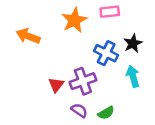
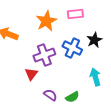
cyan arrow: (133, 76) -> (95, 77), moved
purple cross: (83, 81) -> (44, 55), moved

